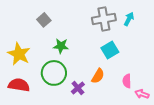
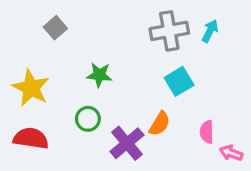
gray square: (44, 20) -> (55, 28), moved
green circle: (54, 73) -> (88, 119), size x0.6
purple cross: (78, 88) -> (127, 143), size x1.5

